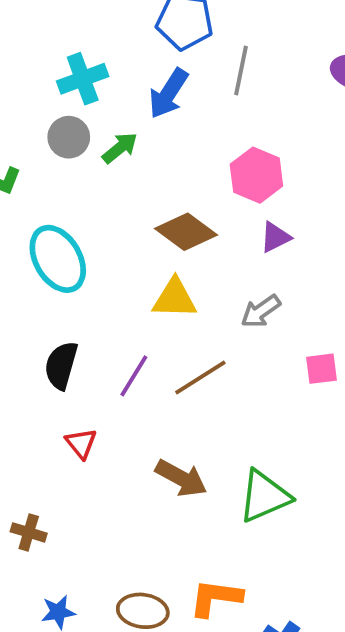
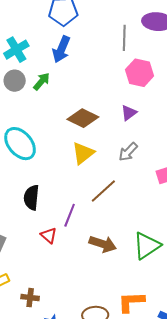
gray line: (241, 70) -> (124, 38), moved
pink hexagon: (256, 175) -> (140, 73), moved
yellow triangle: (175, 298) -> (83, 153), turned -30
purple line: (134, 376) -> (70, 215), moved
brown cross: (29, 532) -> (30, 298), moved

